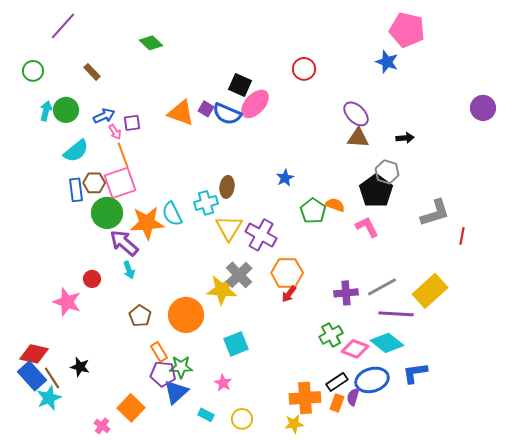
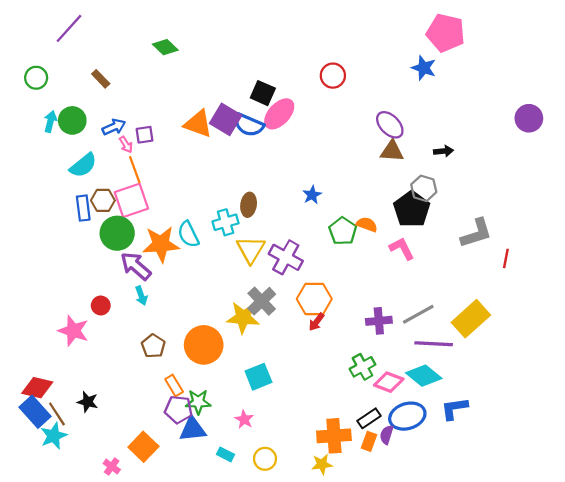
purple square: (206, 109) -> (226, 119), size x1.8
blue triangle: (176, 392) -> (193, 429), turned 36

